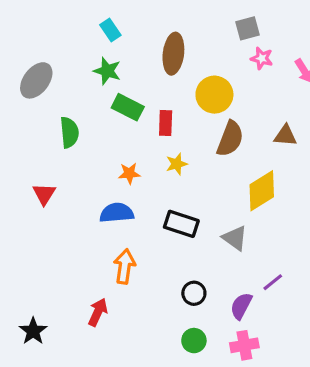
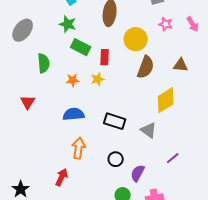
pink star: (262, 58) -> (166, 24), moved
yellow star: (177, 164) -> (98, 79), moved
orange star: (129, 173) -> (73, 80), moved
black circle: (194, 293) -> (116, 159), moved
purple semicircle: (241, 306) -> (138, 173), moved

